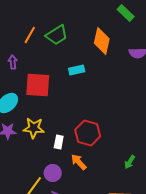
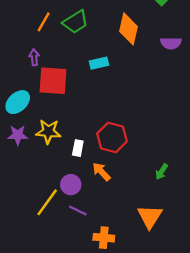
purple arrow: (13, 62) -> (34, 57), moved

